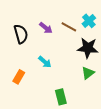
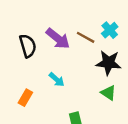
purple arrow: (46, 28) -> (58, 39), size x1.5
green triangle: (88, 73) -> (108, 93), turned -48

